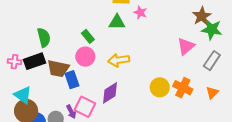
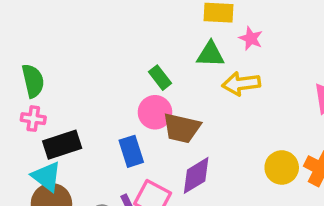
green semicircle: (44, 37) -> (33, 81), moved
yellow arrow: (119, 60) -> (241, 84), moved
black rectangle: (35, 61) -> (62, 145), moved
brown trapezoid: (58, 69) -> (182, 128), moved

